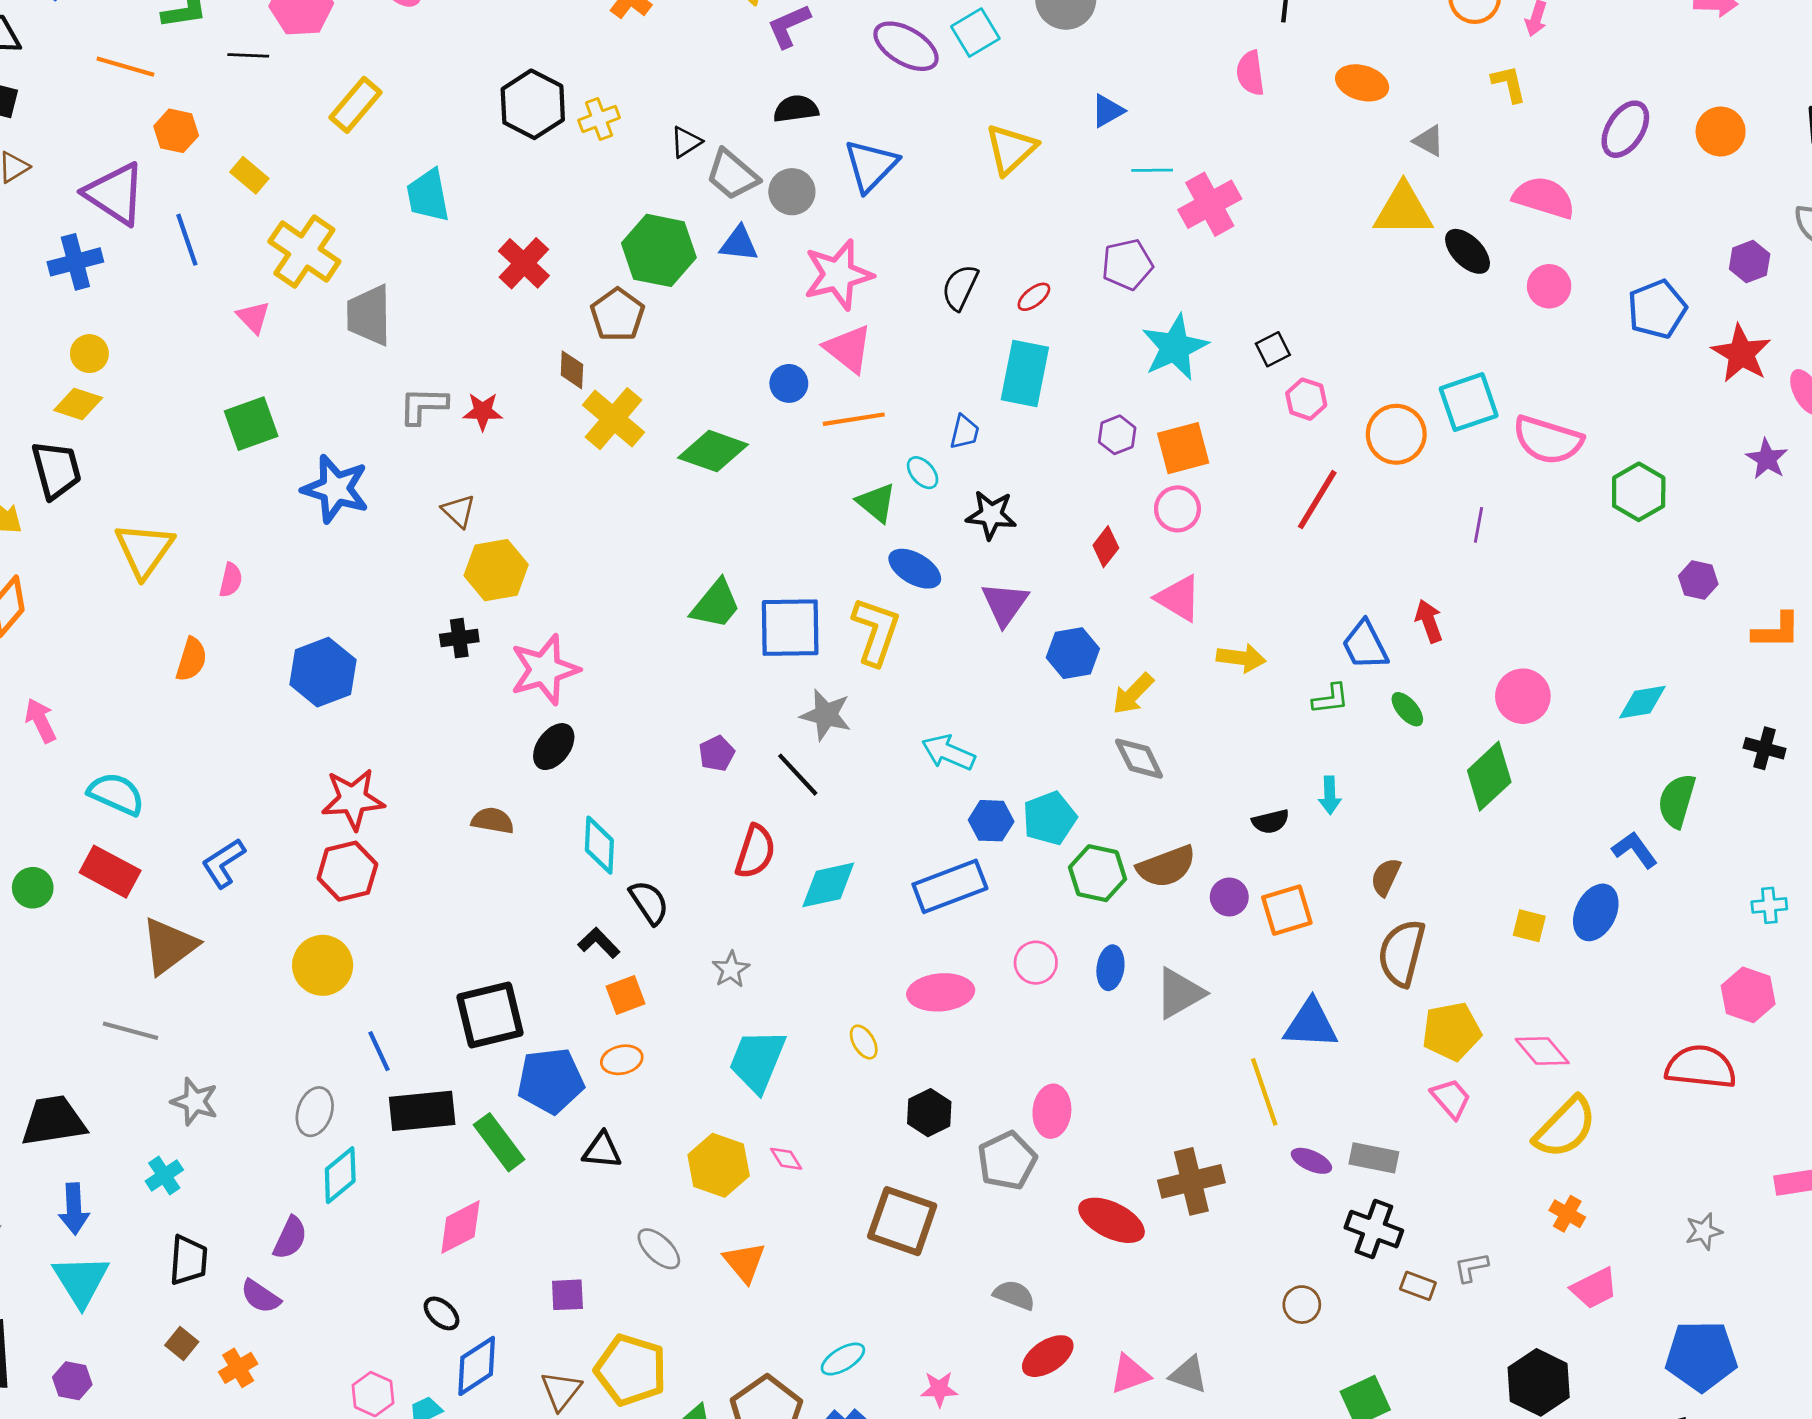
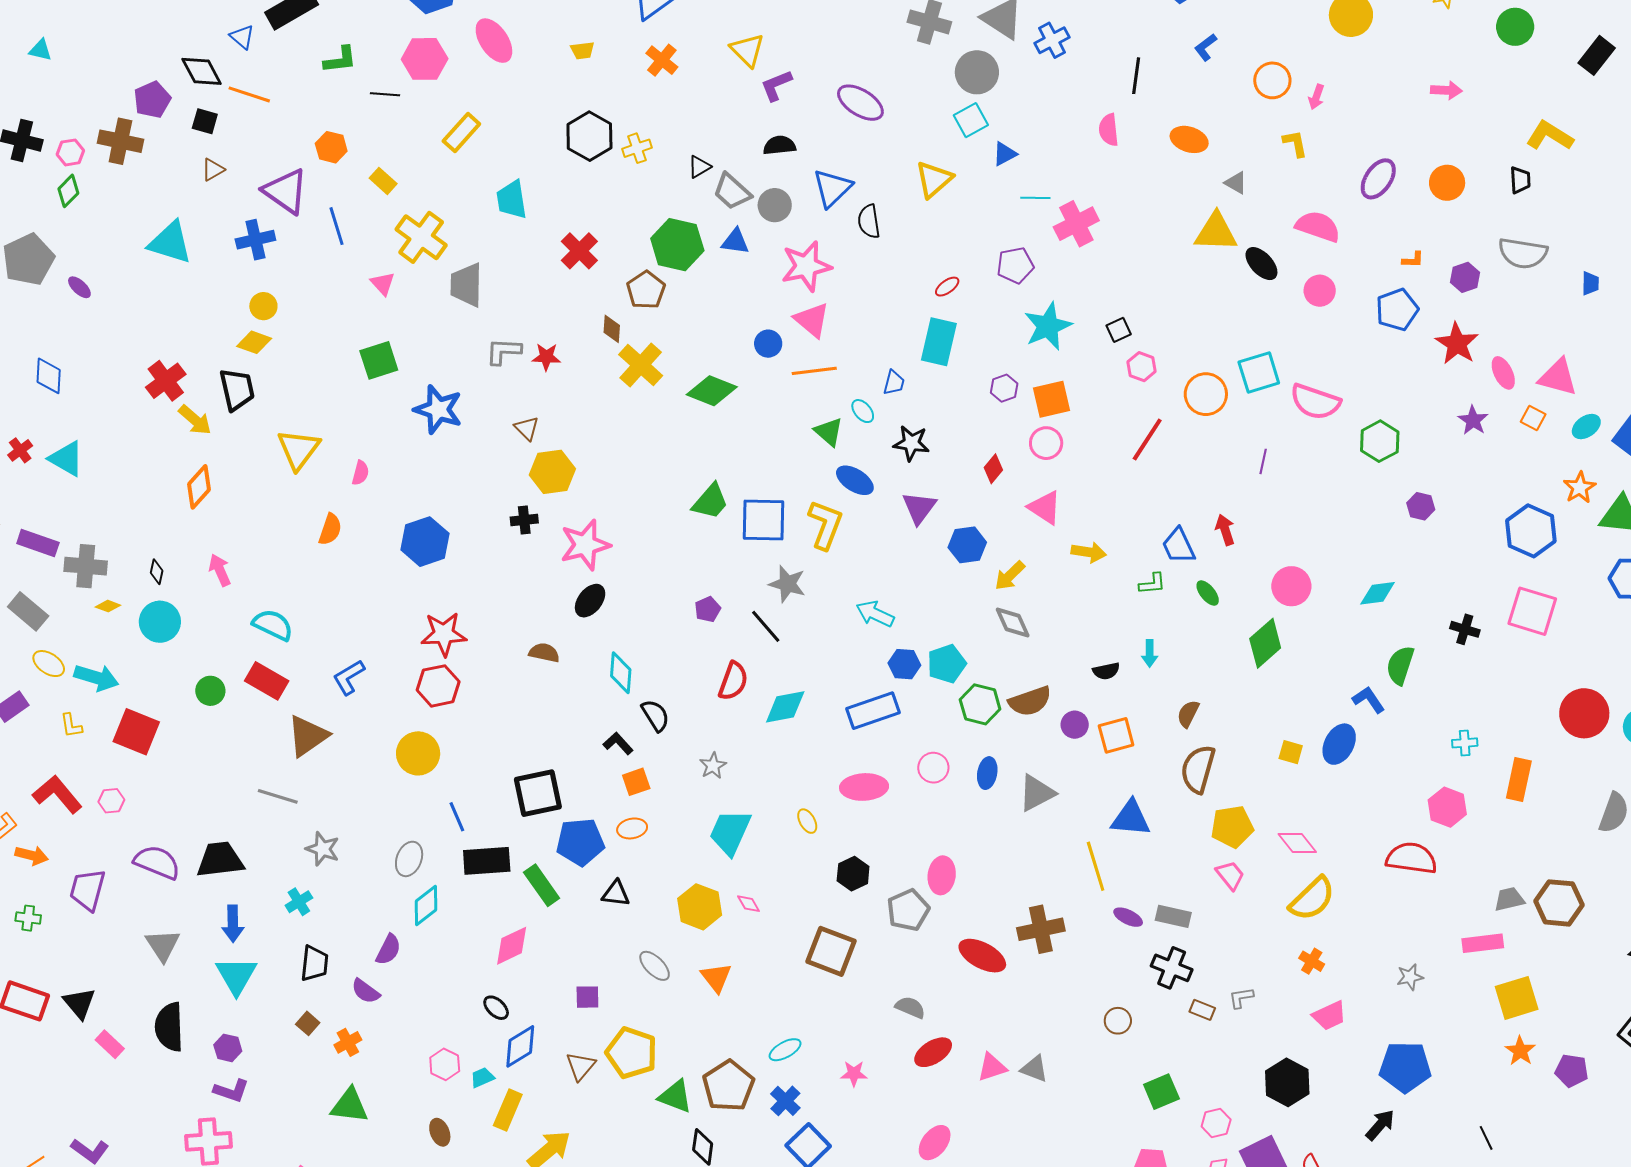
cyan square: (975, 33) -> (971, 120), moved
orange line: (125, 67) -> (249, 94), moved
black semicircle: (960, 287) -> (869, 221), moved, turned -36
orange L-shape: (1776, 631) -> (1413, 260), moved, size x0.6

